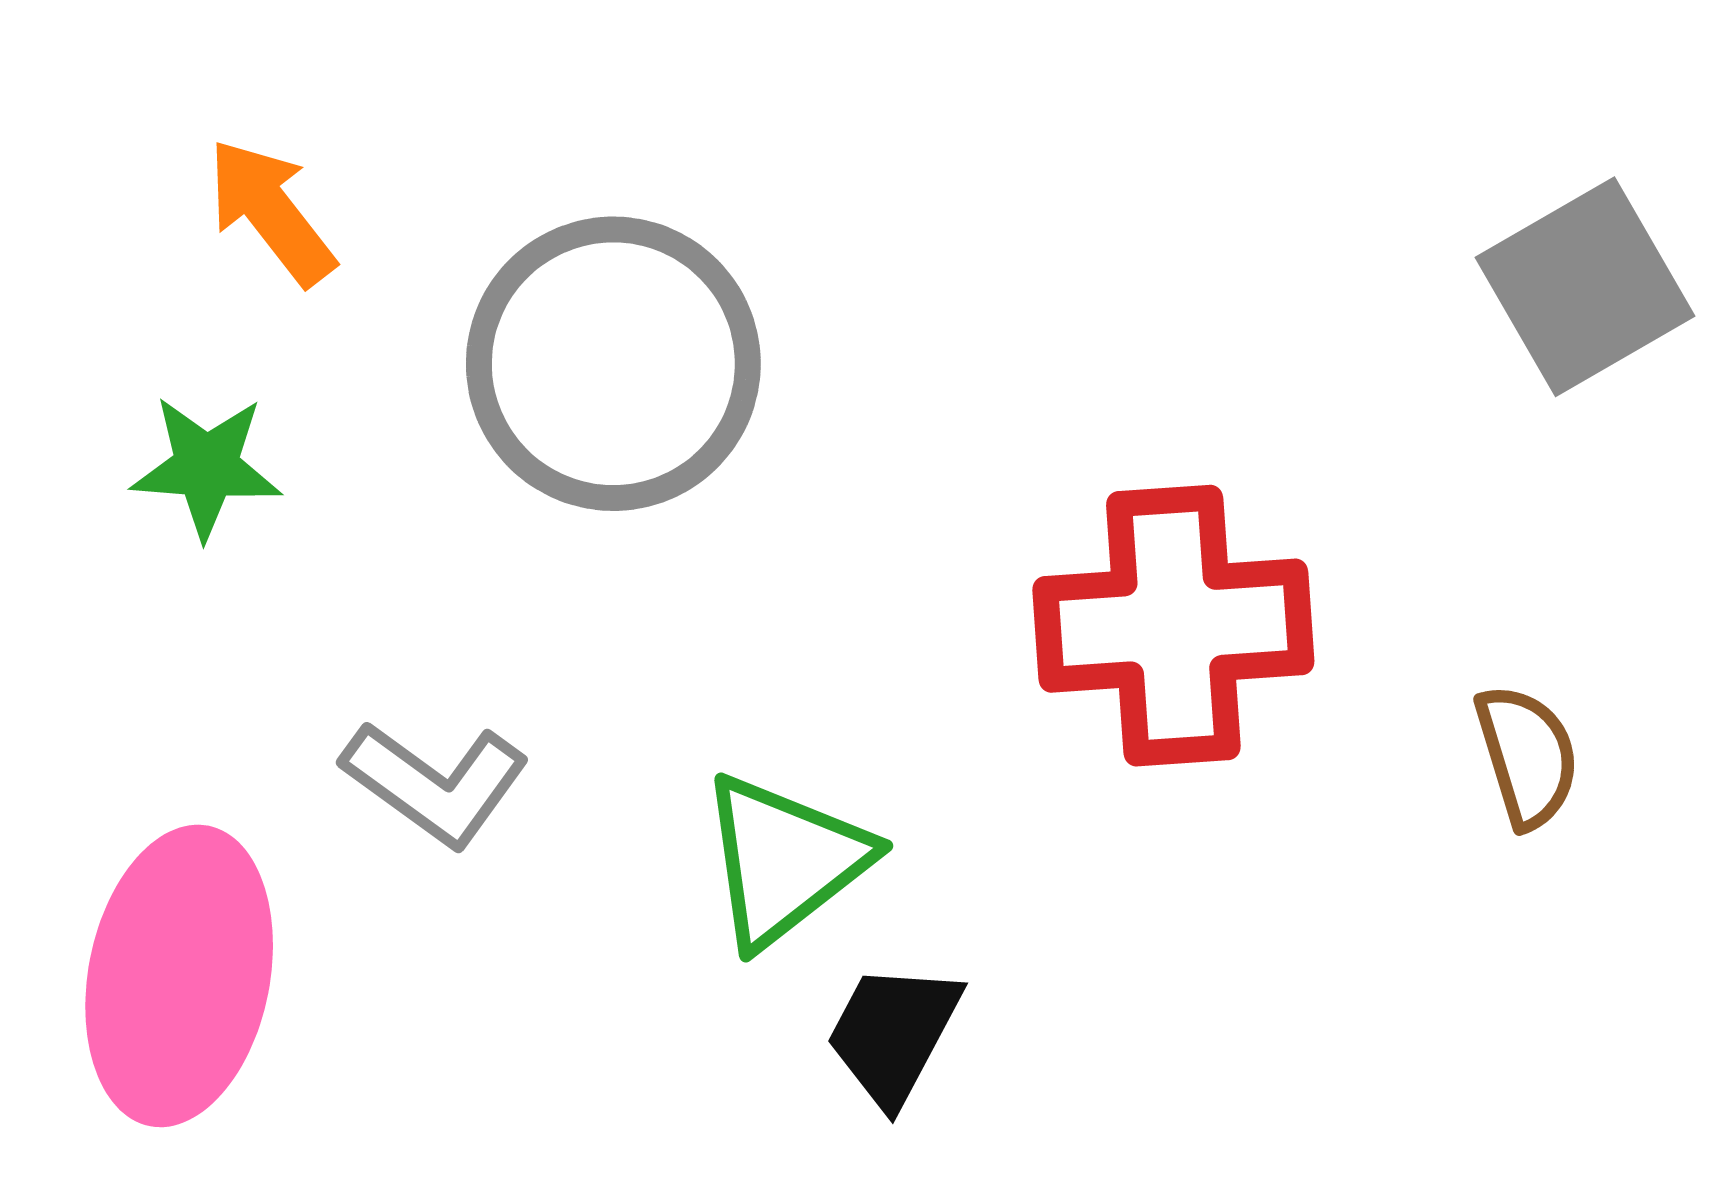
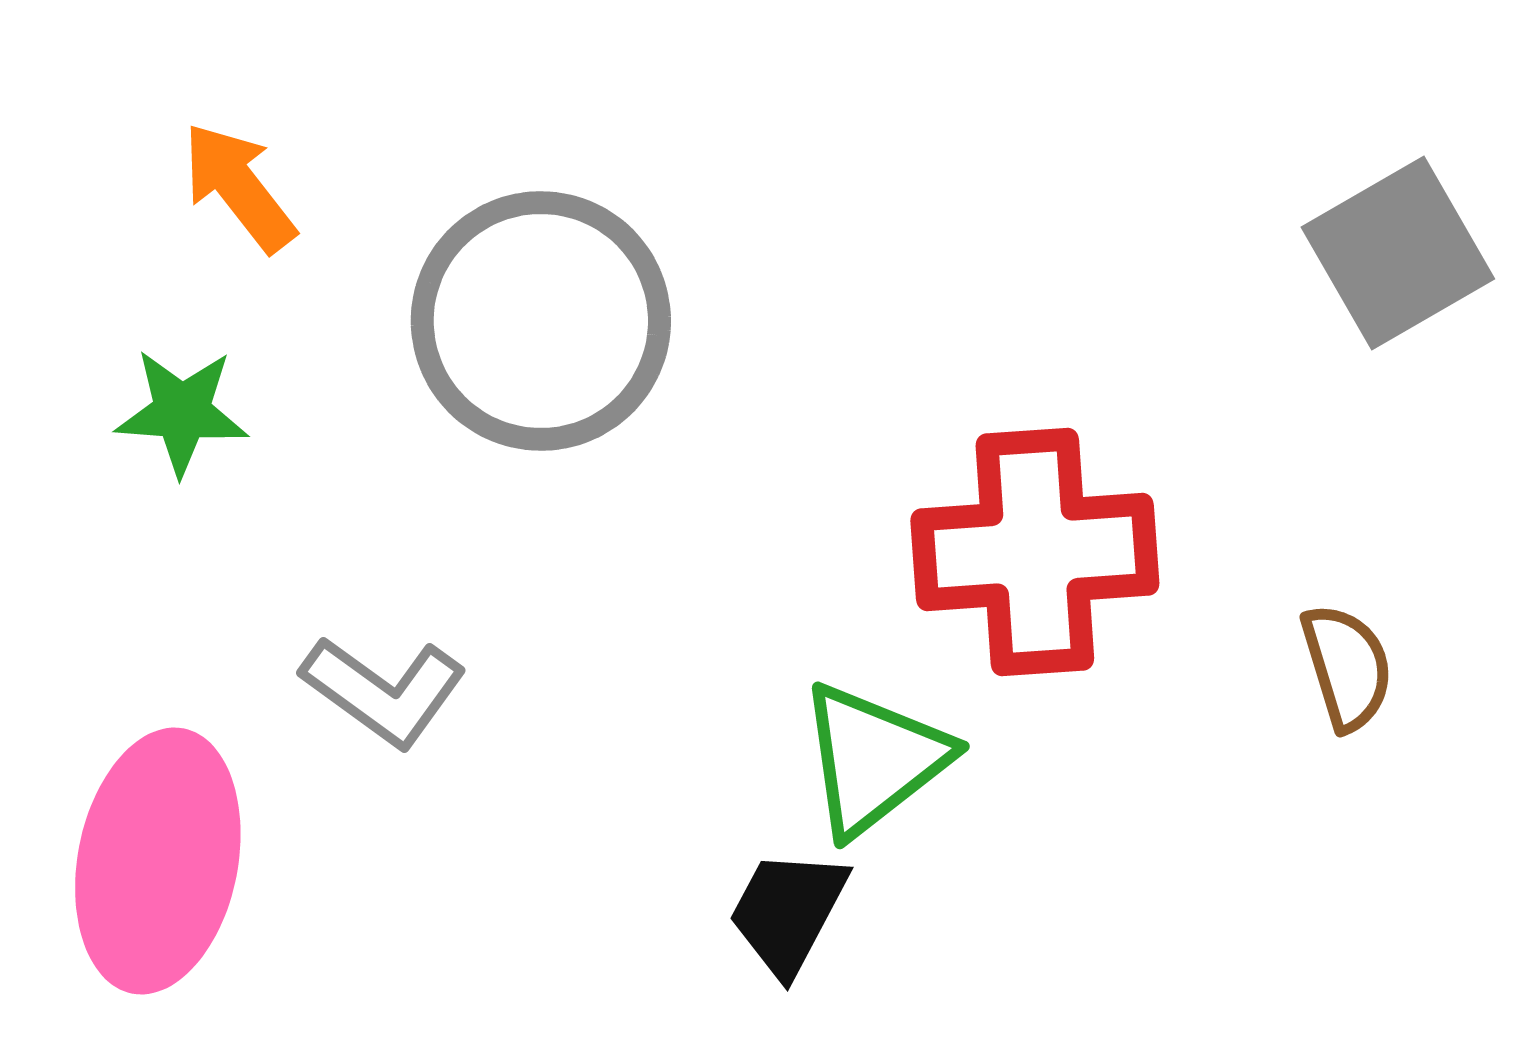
green triangle: (785, 860) -> (874, 759), moved

